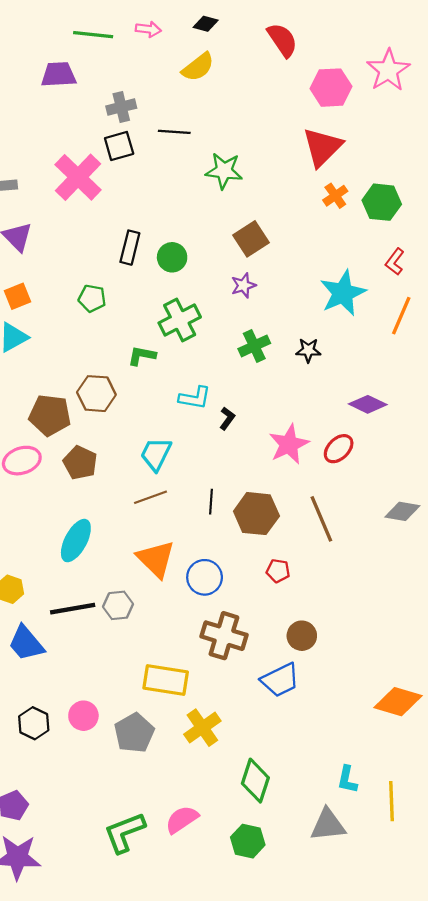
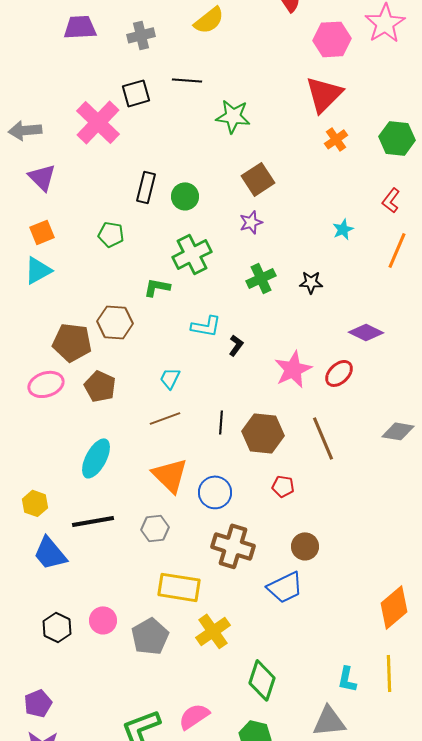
gray cross: (121, 107) -> (141, 35), moved
green hexagon: (382, 202) -> (397, 138), moved
cyan star: (343, 293) -> (343, 229), size x0.5
cyan trapezoid: (156, 454) -> (170, 378), size x0.7
gray hexagon: (118, 605) -> (155, 528), moved
orange diamond: (398, 702) -> (394, 607), turned -57
yellow line: (392, 801) -> (389, 673), moved

